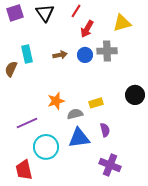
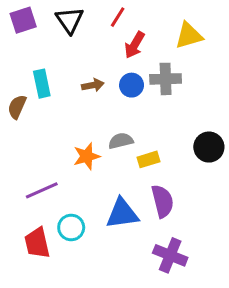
gray semicircle: (75, 114) -> (121, 141), moved
purple semicircle: (105, 130) -> (162, 201), size x1.5
cyan circle: (46, 147) -> (71, 227), size x0.7
red trapezoid: (24, 170) -> (37, 243), moved

